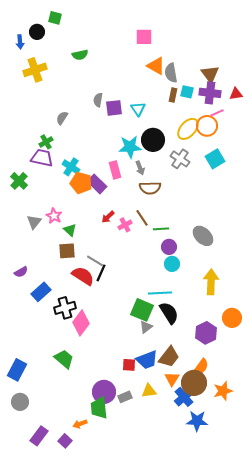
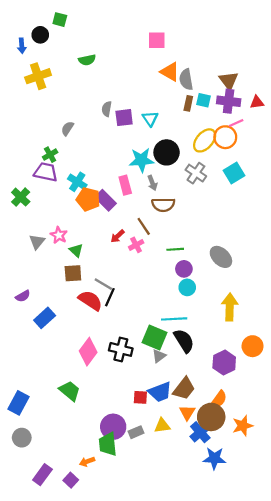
brown line: (142, 218) -> (144, 226), moved
black cross: (65, 308) -> (121, 349), moved, turned 30

